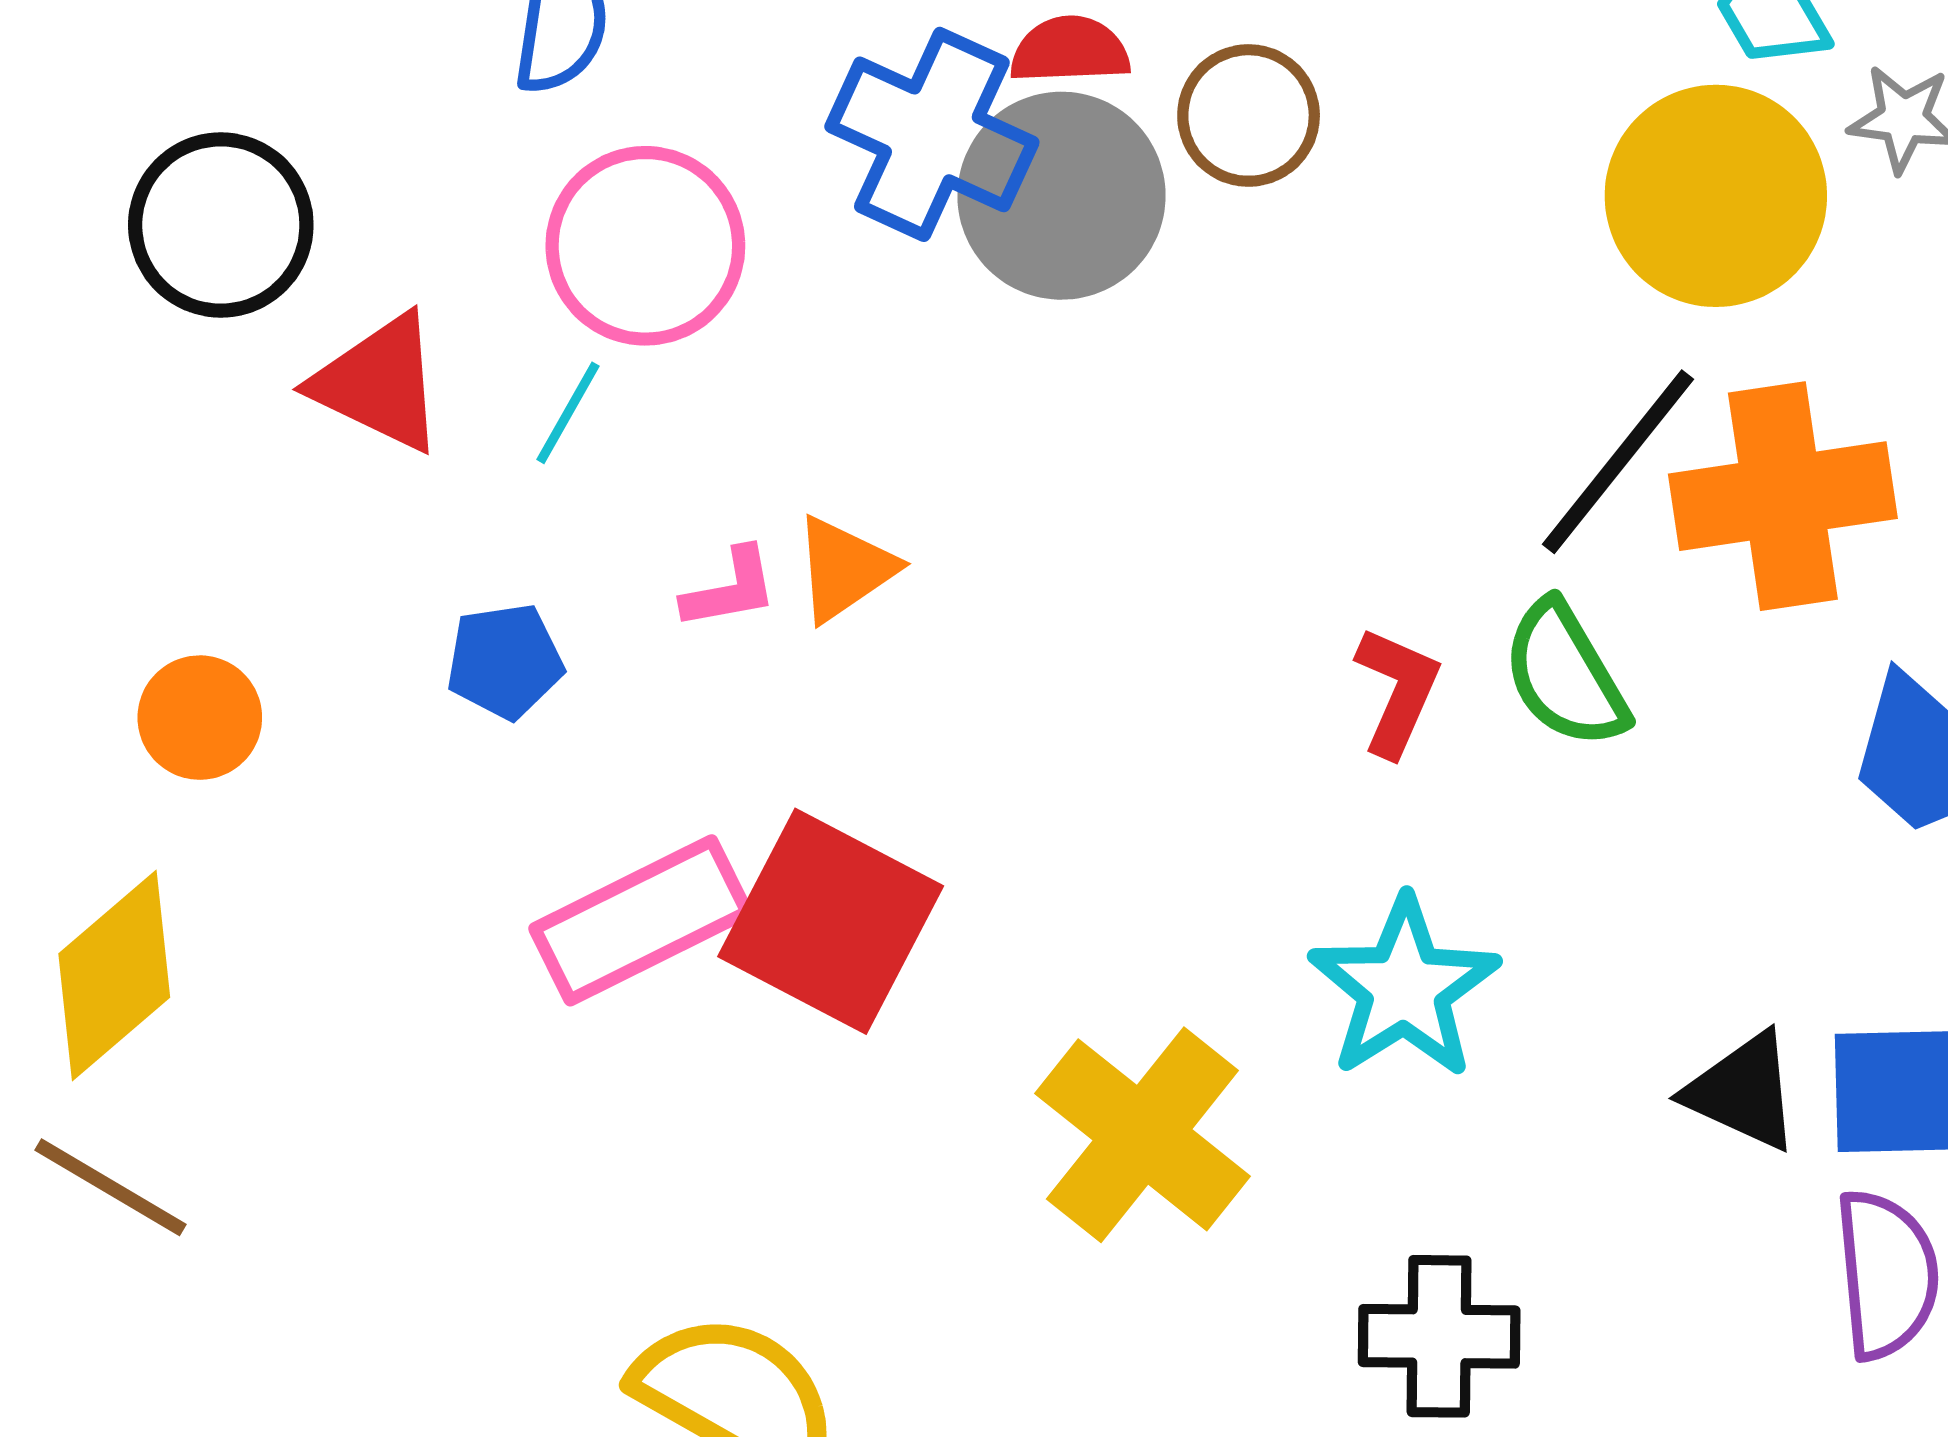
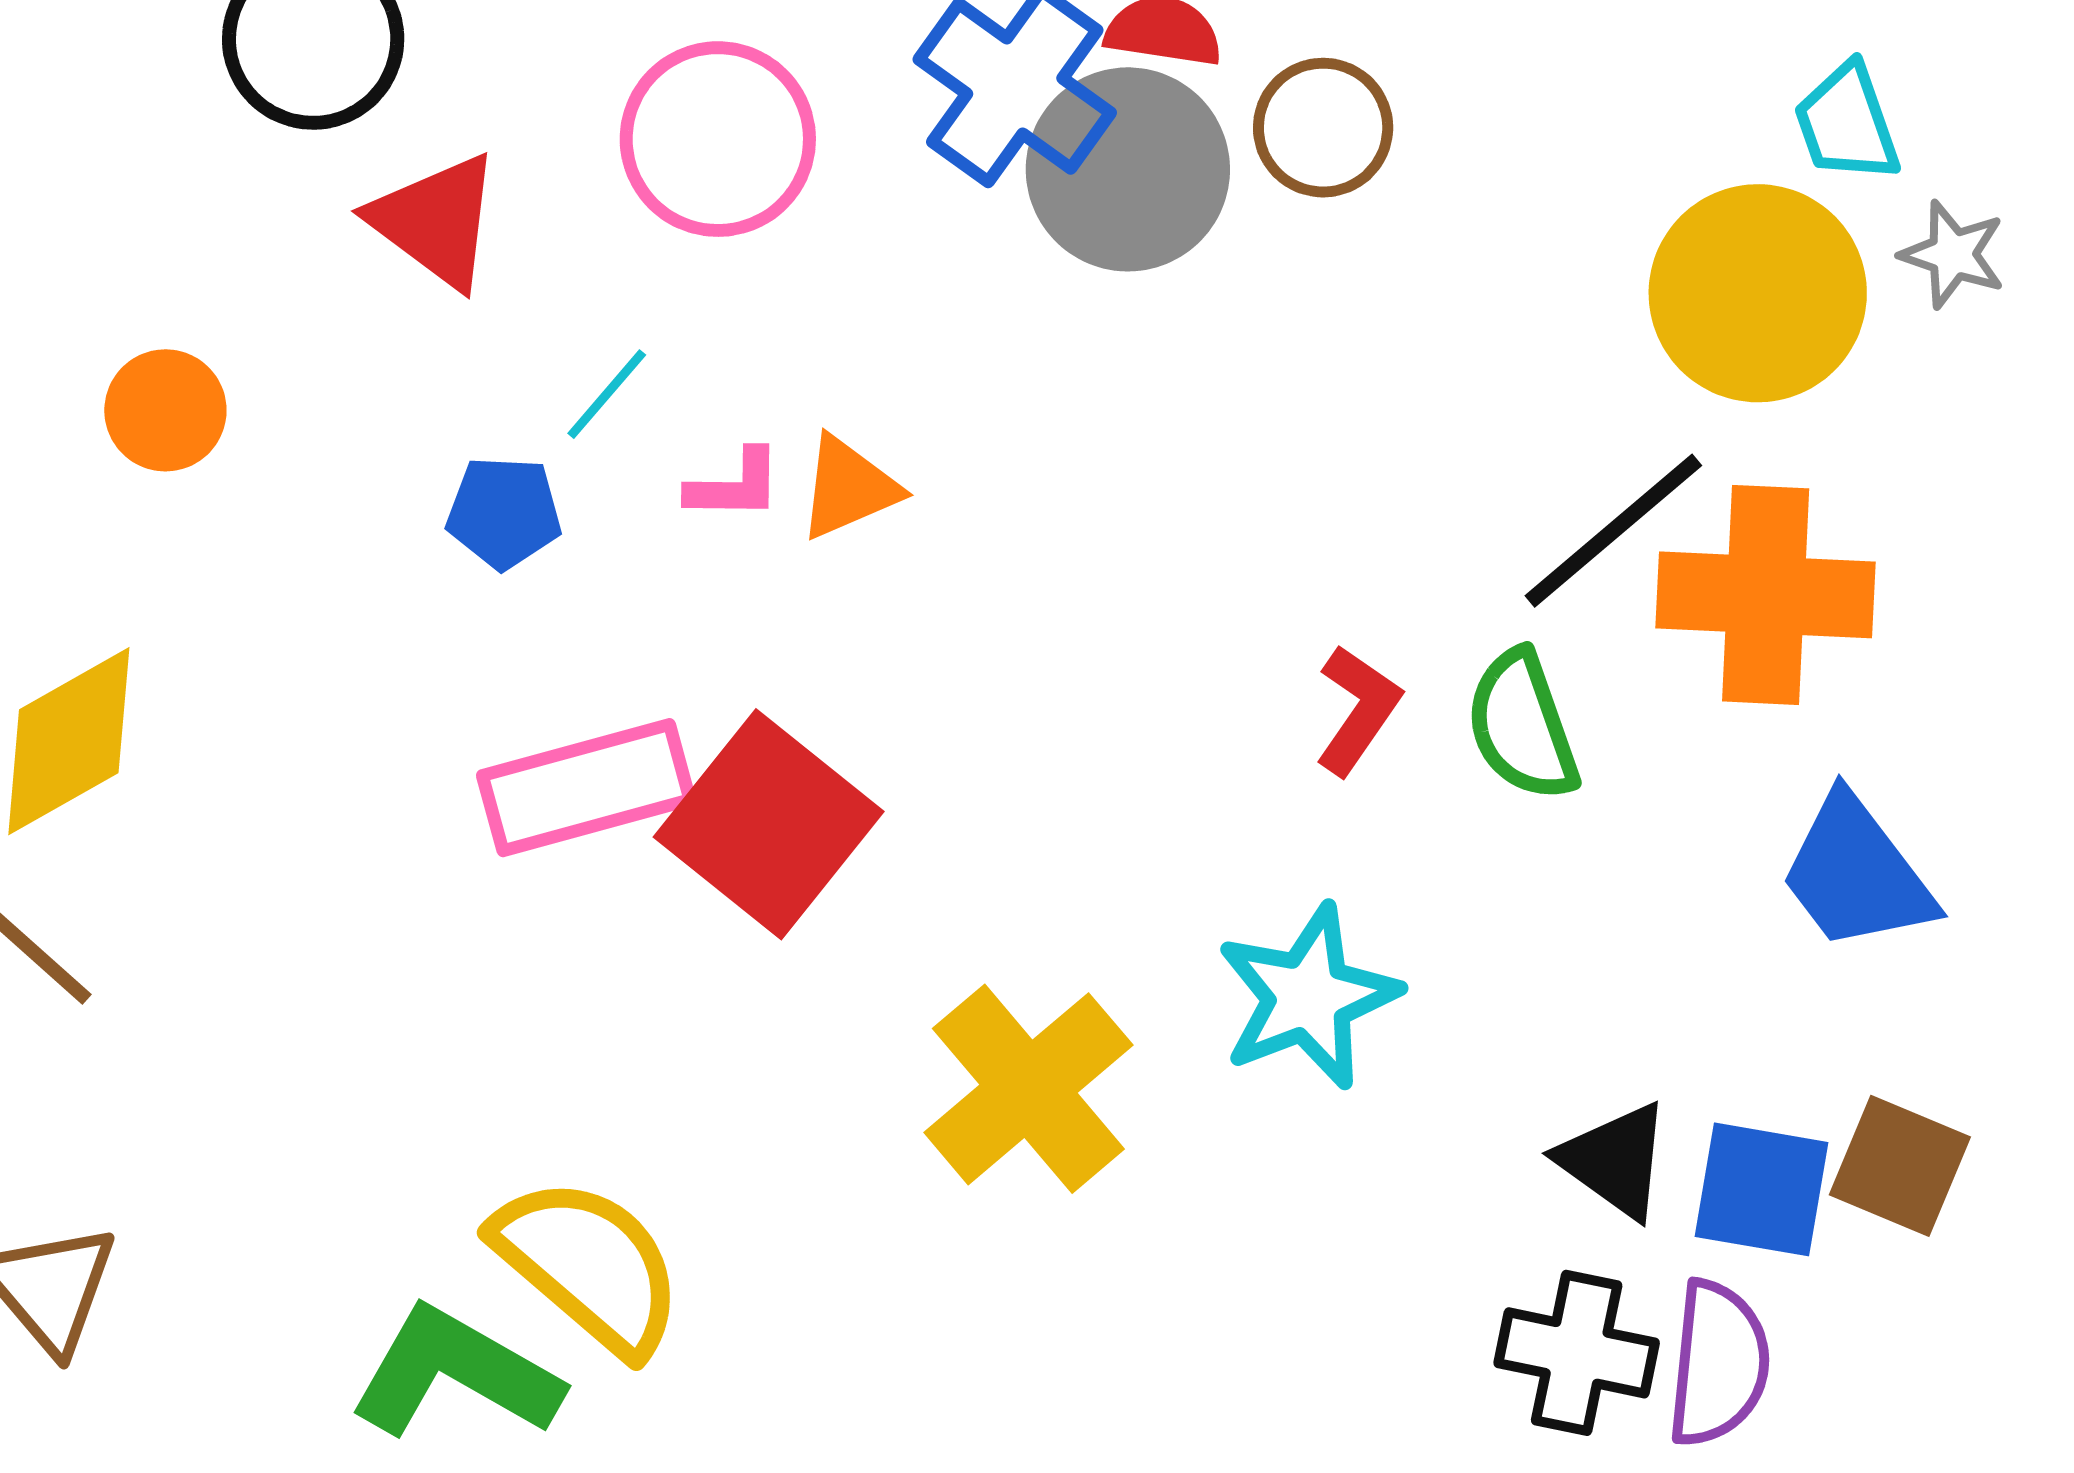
cyan line: (568, 413) -> (607, 394), moved
orange circle: (200, 718) -> (165, 410), moved
black cross: (1439, 1336) -> (1577, 1353), moved

